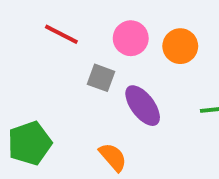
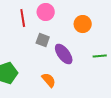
red line: (61, 34) -> (23, 18), turned 54
pink circle: (131, 38) -> (46, 12), moved

